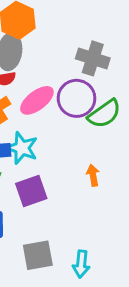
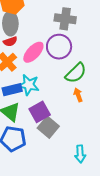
green semicircle: (104, 114) -> (76, 73), moved
gray square: (38, 255) -> (48, 127), moved, turned -30

